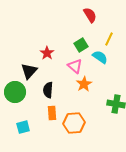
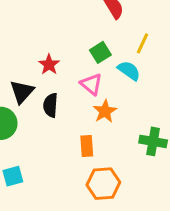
black semicircle: (48, 90) -> (51, 105), moved
orange rectangle: (52, 113) -> (87, 146), moved
orange hexagon: (74, 123) -> (103, 184), moved

